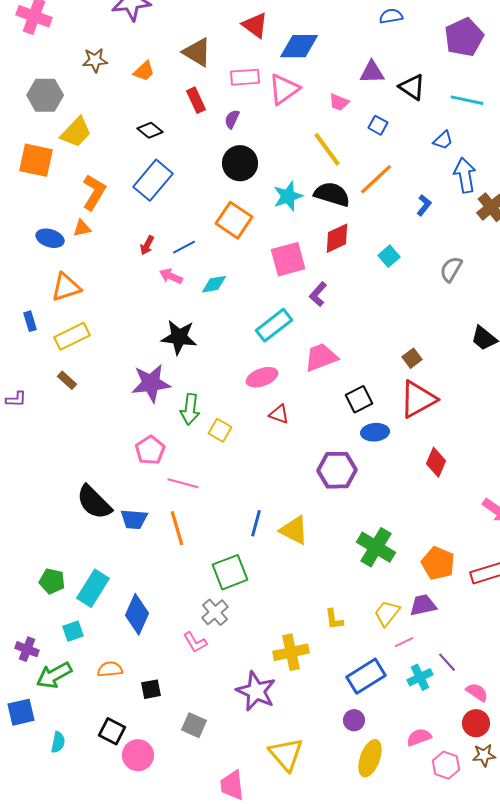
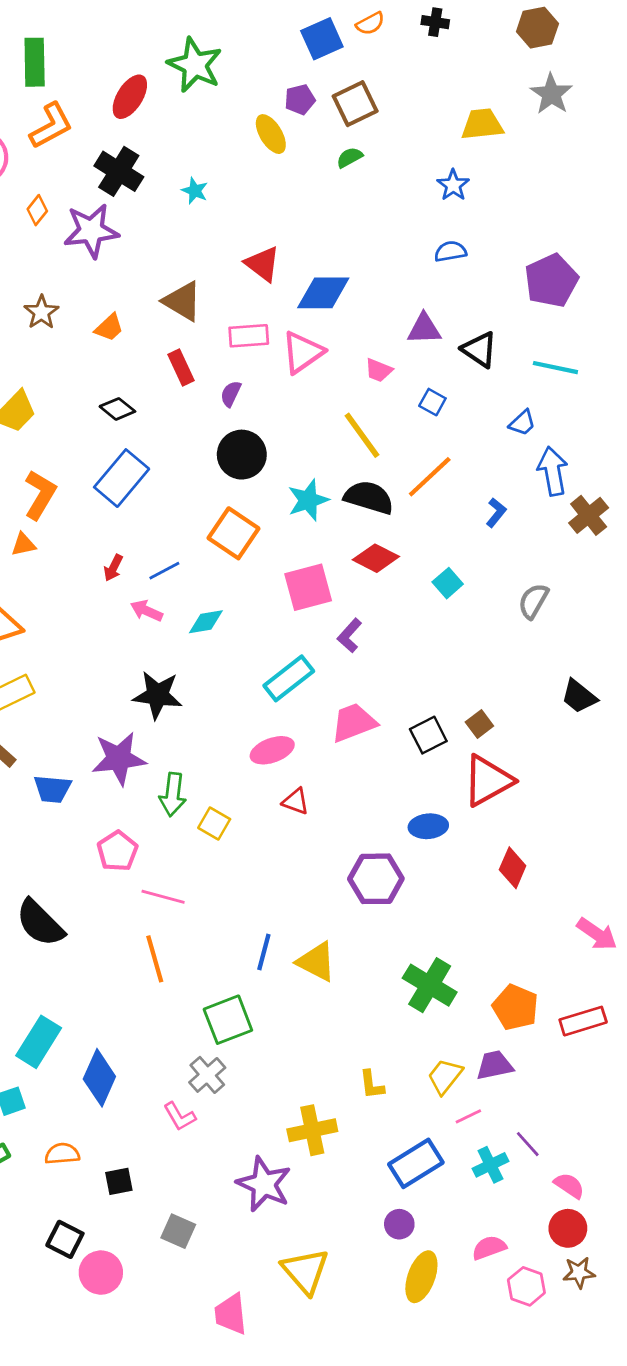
brown star: (95, 60) -> (41, 312), turned -30
red diamond: (337, 238) -> (376, 558), turned 52
black square: (359, 399) -> (428, 735), moved
blue trapezoid: (134, 519) -> (52, 789), moved

